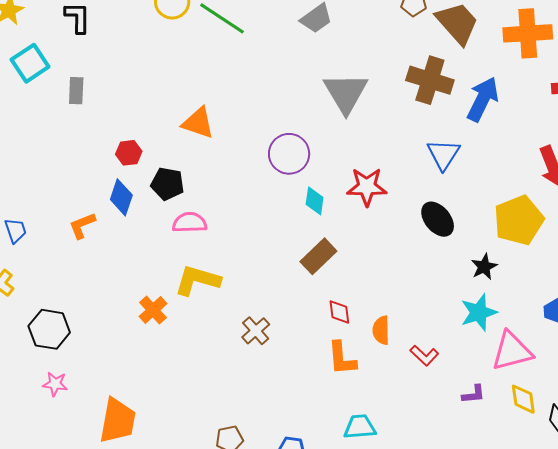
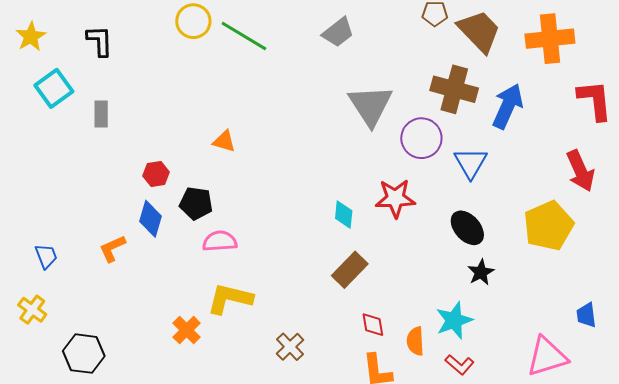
orange triangle: (198, 123) -> (224, 141), size x0.7
purple circle: (289, 154) -> (421, 138), moved
black star: (484, 267) -> (481, 272), moved
cyan star: (479, 312) -> (454, 320), moved

